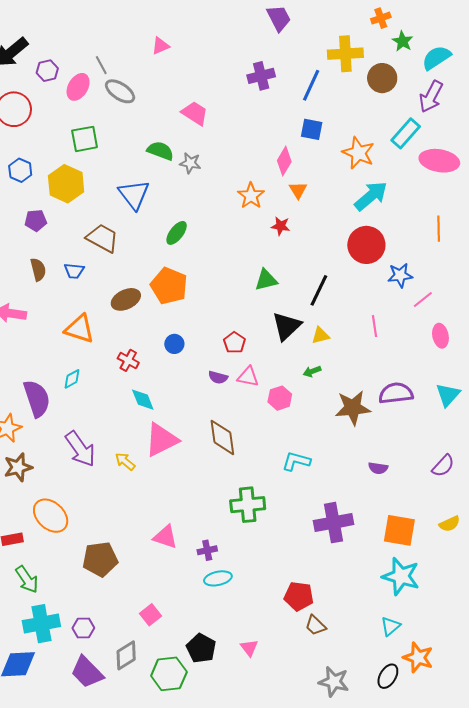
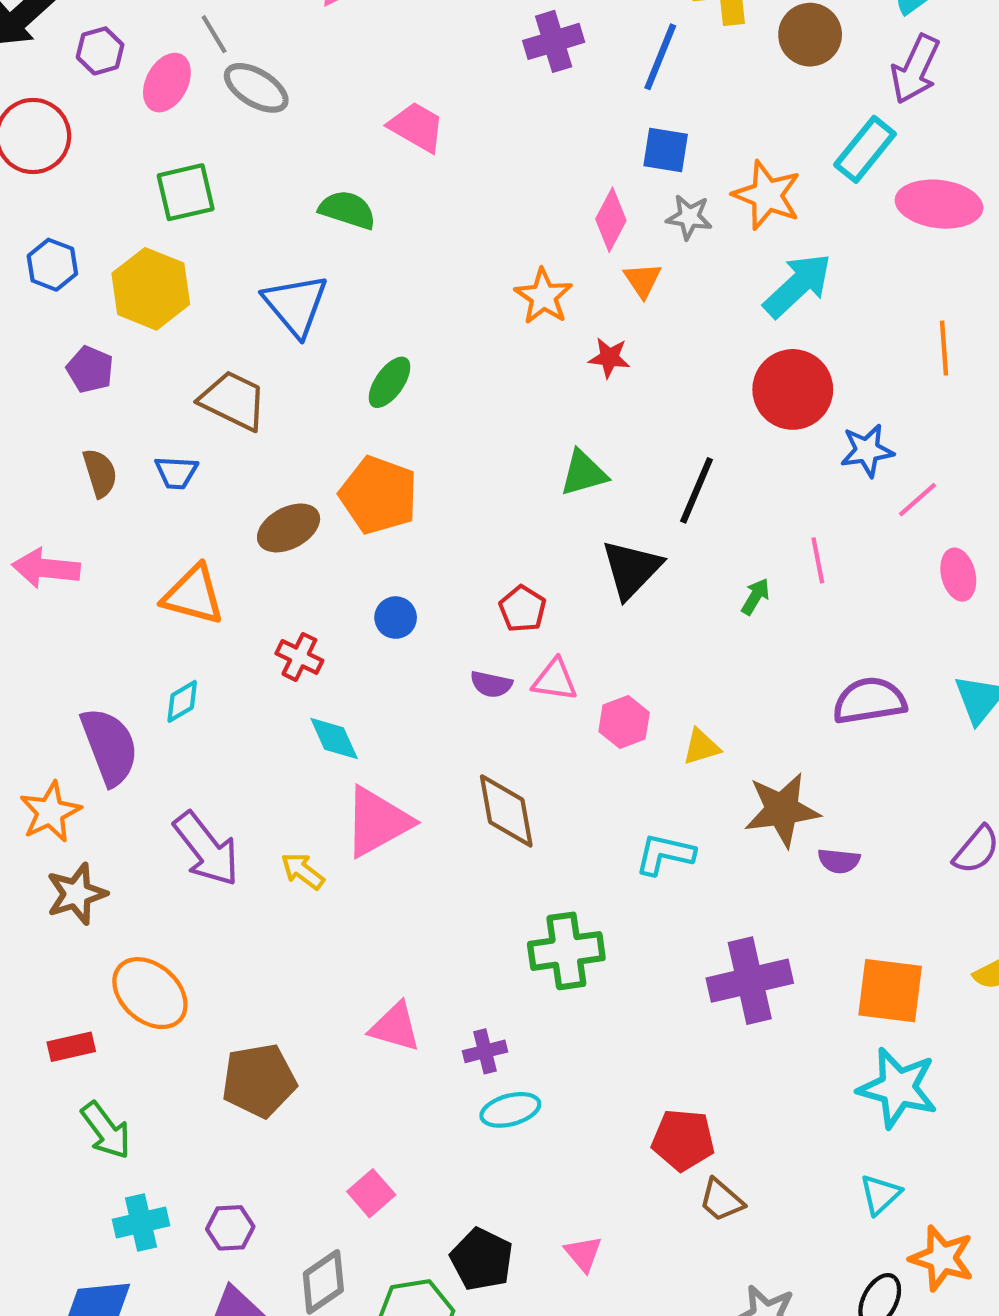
gray star: (190, 163) -> (689, 217), moved
purple pentagon: (36, 220) -> (90, 369), turned 30
yellow triangle: (320, 335) -> (701, 747), moved
green arrow: (312, 371) -> (755, 597), moved, turned 144
brown star: (353, 408) -> (782, 810), moved
cyan cross: (41, 624) -> (141, 1222), size x0.7

